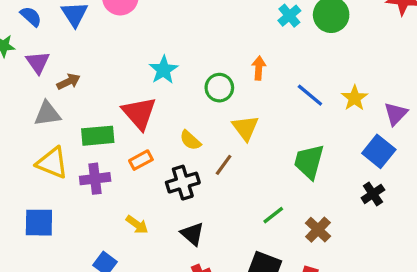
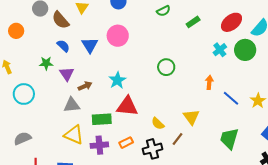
orange arrow: (259, 68) -> (209, 82), moved
cyan star: (163, 70) -> (117, 80), moved
green circle: (219, 88) -> (166, 67), moved
red triangle: (139, 113) -> (127, 106), turned -45
orange rectangle: (141, 160) -> (126, 143), moved

